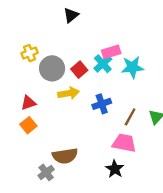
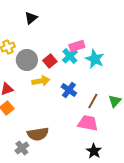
black triangle: (71, 15) -> (31, 18), moved
cyan star: (132, 67) -> (95, 59), turned 30
blue cross: (102, 104) -> (69, 90), turned -35
black star: (115, 169) -> (94, 151), moved

